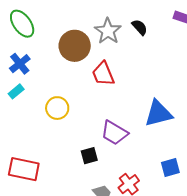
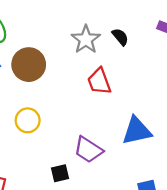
brown circle: (75, 46) -> (29, 65), moved
red trapezoid: (103, 74) -> (99, 81), moved

